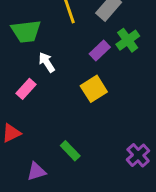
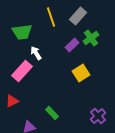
pink rectangle: (26, 89) -> (22, 71), size x1.5
yellow square: (94, 89) -> (81, 73), moved

